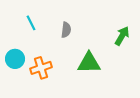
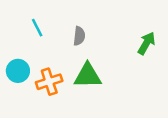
green triangle: (89, 63) -> (88, 76), moved

